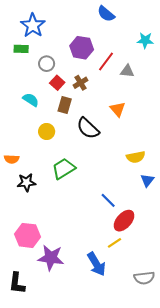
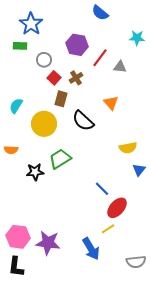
cyan semicircle: (31, 100) -> (16, 106), moved, turned -91
yellow circle: (47, 132) -> (44, 124), size x1.6
black star: (26, 182) -> (35, 172), moved
pink hexagon: (28, 235) -> (18, 237), moved

